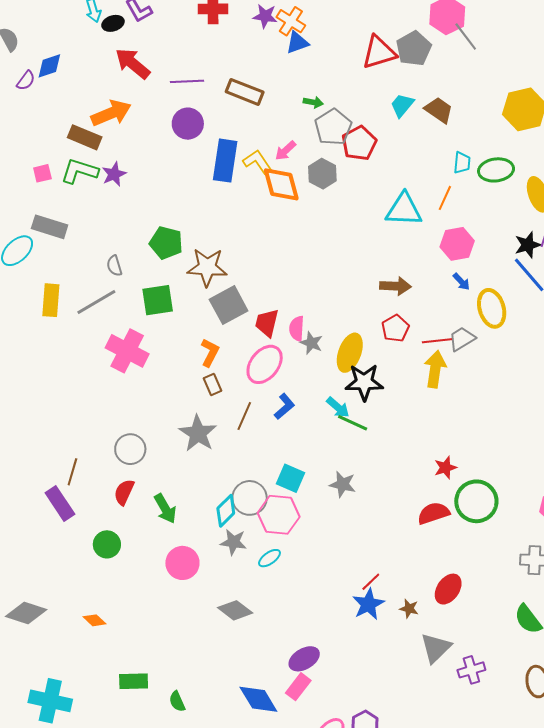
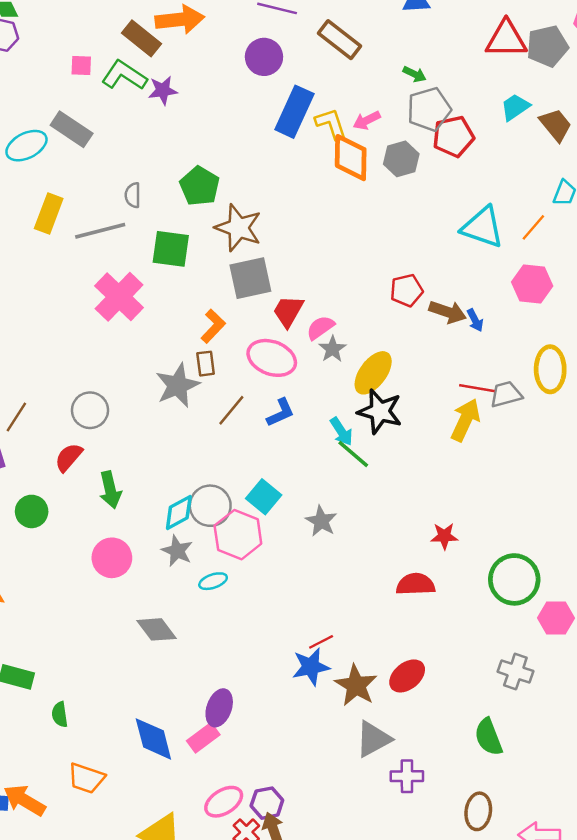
blue arrow: (461, 282) -> (475, 320), moved
red pentagon: (395, 328) -> (407, 290), moved
pink semicircle: (297, 329) -> (320, 328), turned 35
pink ellipse: (265, 364) -> (272, 358), turned 57
gray star: (198, 433) -> (178, 385), moved
green circle: (476, 501) -> (514, 579), moved
brown star: (409, 609) -> (356, 685), size x1.8
purple ellipse: (304, 659) -> (219, 708), turned -56

